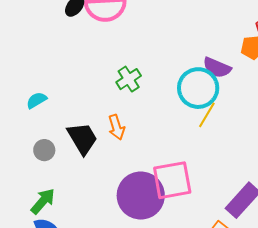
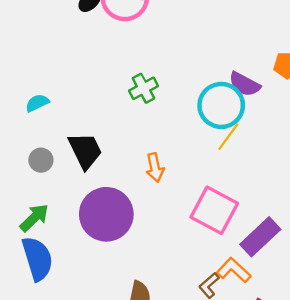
orange arrow: (116, 127) -> (155, 168), moved
pink square: (172, 180) -> (214, 210), moved, turned 33
purple circle: (141, 196) -> (106, 214), moved

